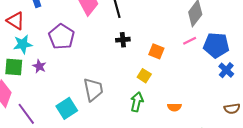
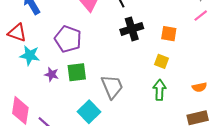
black cross: (123, 40) -> (132, 29), size x1.5
cyan star: (23, 44) -> (30, 55), turned 30
green square: (14, 67) -> (77, 72), moved

